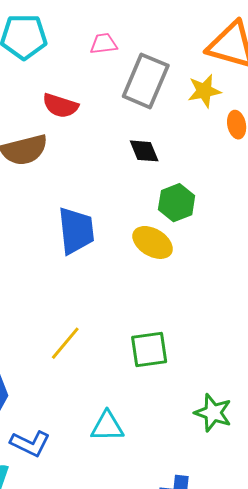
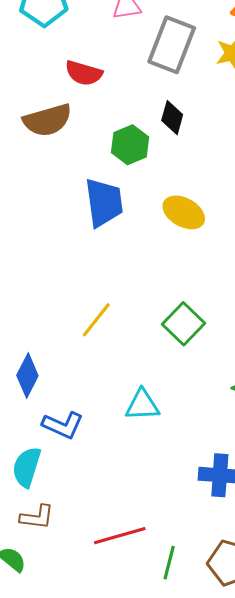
black diamond: (144, 151) -> (172, 118), turned 40
green hexagon: (177, 203) -> (130, 145), moved
green square: (149, 349) -> (184, 324), turned -36

